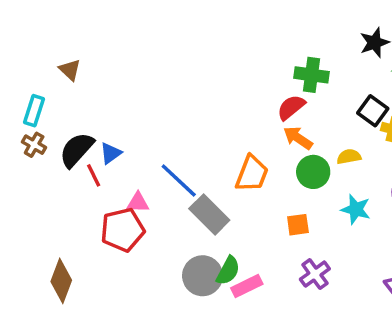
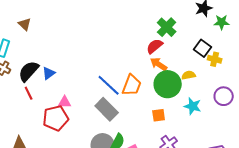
green cross: (311, 75) -> (167, 27), turned 36
green circle: (313, 172) -> (168, 84), size x1.4
red line: (94, 175) -> (29, 93), moved
blue line: (179, 180) -> (109, 85), moved

